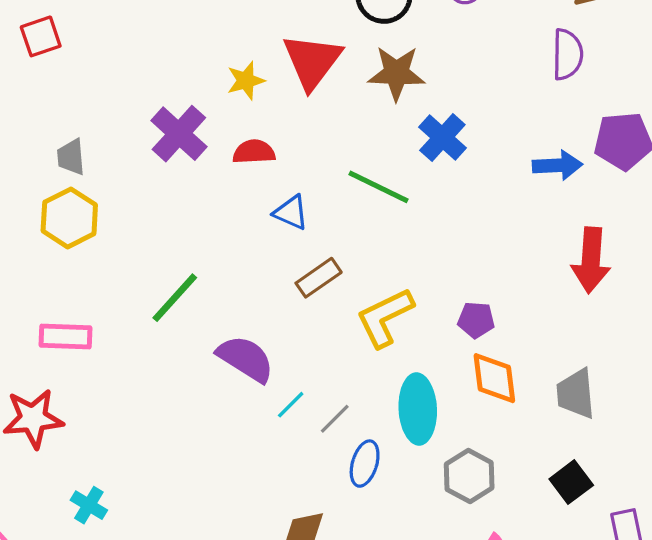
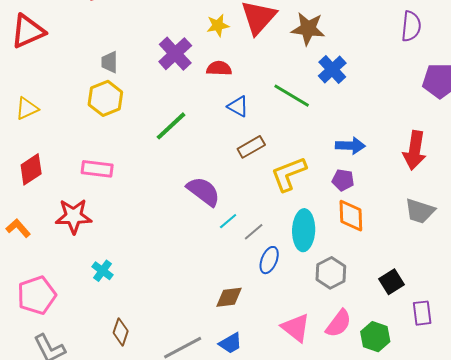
blue arrow: (558, 165) -> (350, 146), moved
green line: (175, 298) -> (171, 126), moved
gray trapezoid: (576, 394) -> (420, 211), moved, turned -72

